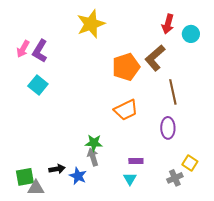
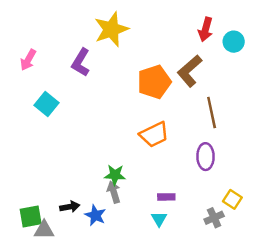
purple L-shape: (40, 51) -> (81, 62), moved

